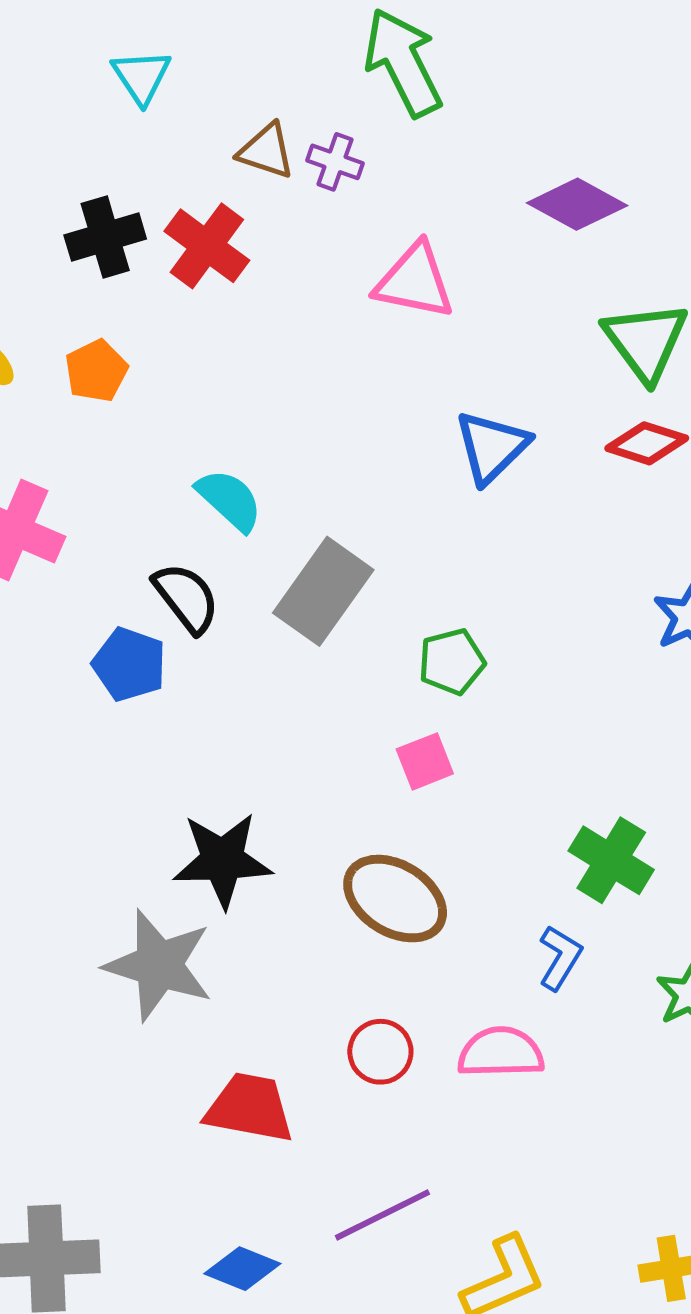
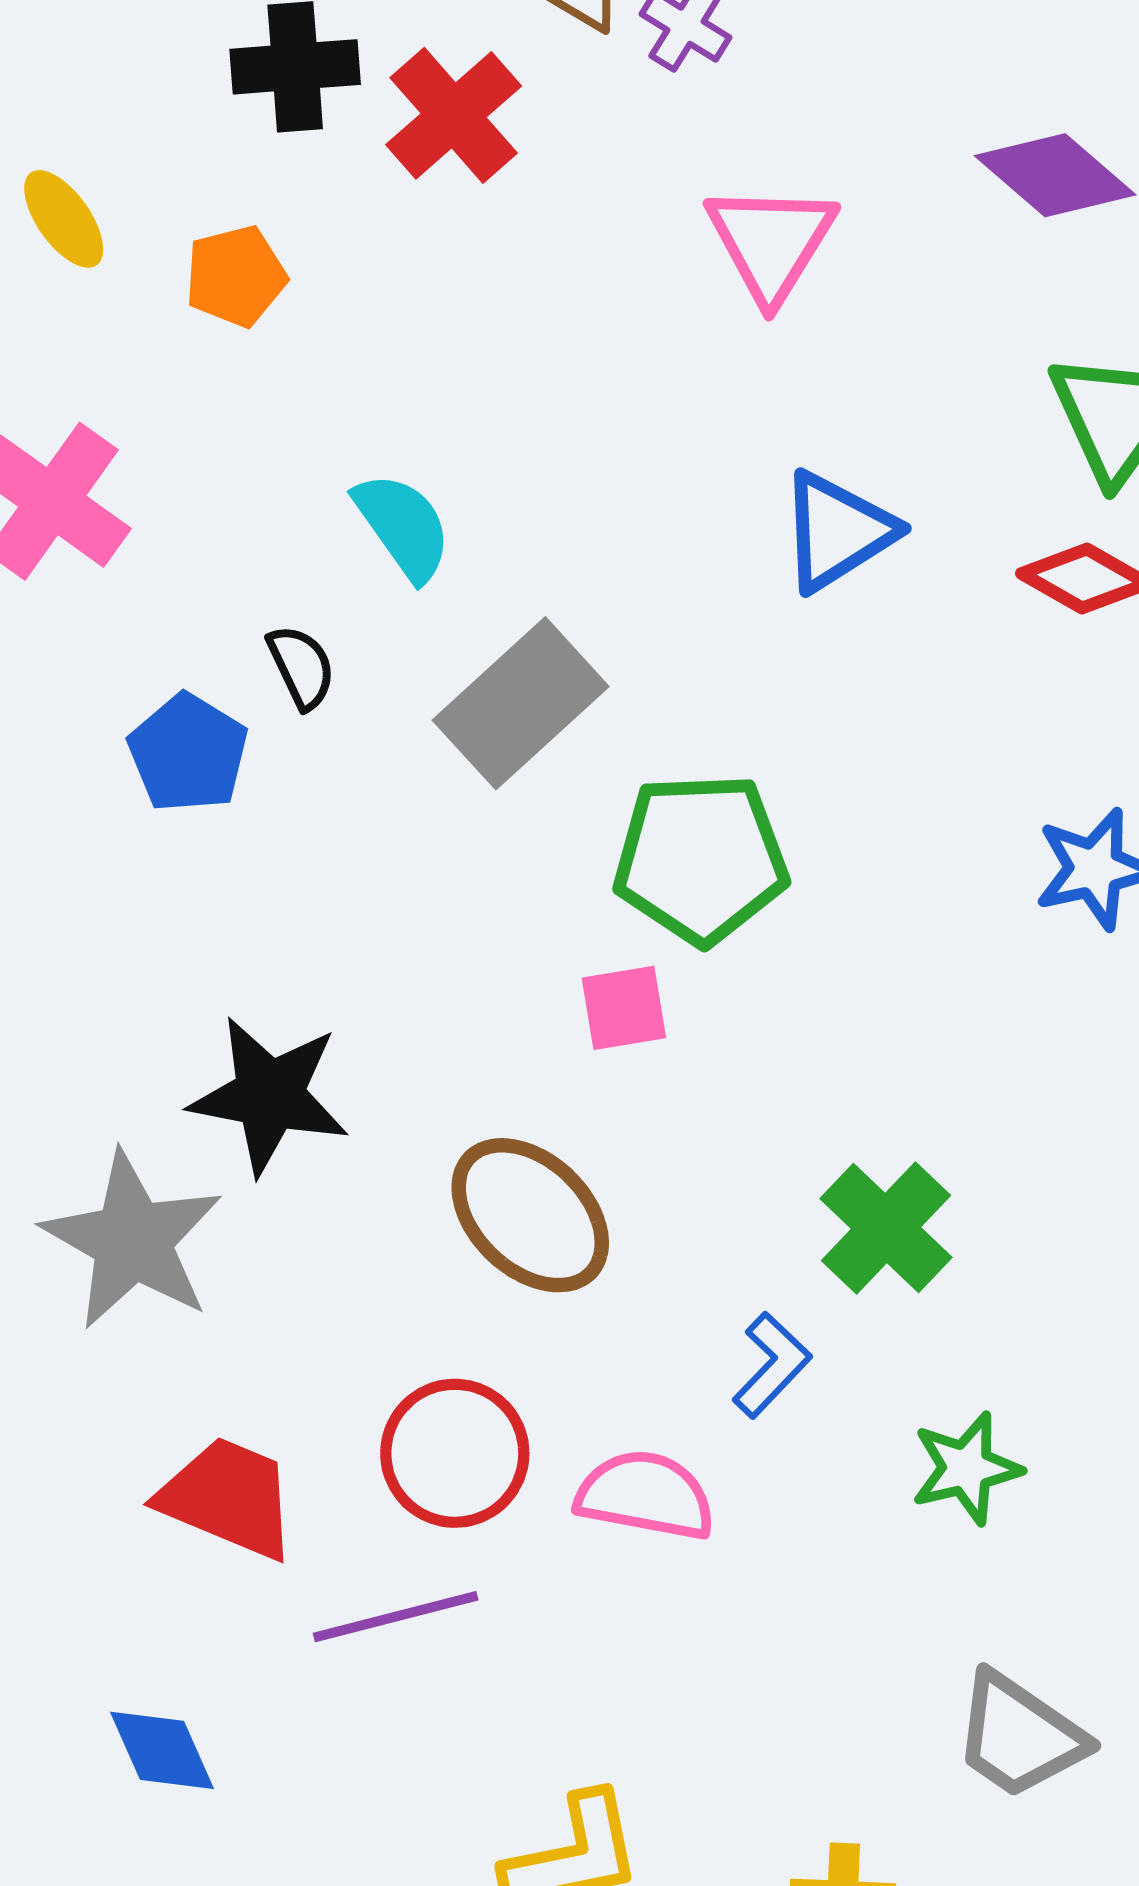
pink triangle: (414, 281) -> (771, 242), turned 38
black semicircle: (186, 598) -> (301, 667), size x0.7
green pentagon: (452, 662) -> (701, 859), size x1.6
red circle: (380, 1052) -> (455, 1453), size x1.4
purple line: (382, 1215) -> (396, 1617), moved
blue diamond: (242, 1269) -> (162, 1750), turned 32

